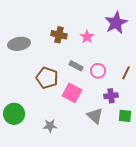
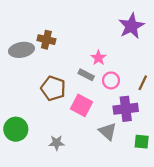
brown cross: (59, 35) -> (46, 40), moved
pink star: (87, 37) -> (99, 58), moved
purple cross: (111, 96) -> (126, 109), size x1.5
green square: (125, 116) -> (142, 142), moved

